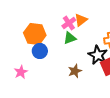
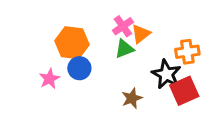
orange triangle: (81, 20) -> (141, 34), moved
pink star: (21, 72) -> (49, 79), moved

